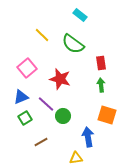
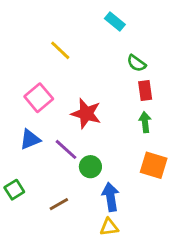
green semicircle: (73, 44) -> (136, 63), moved, size x0.6
green square: (25, 118) -> (14, 190), moved
blue arrow: (88, 137) -> (111, 197), moved

